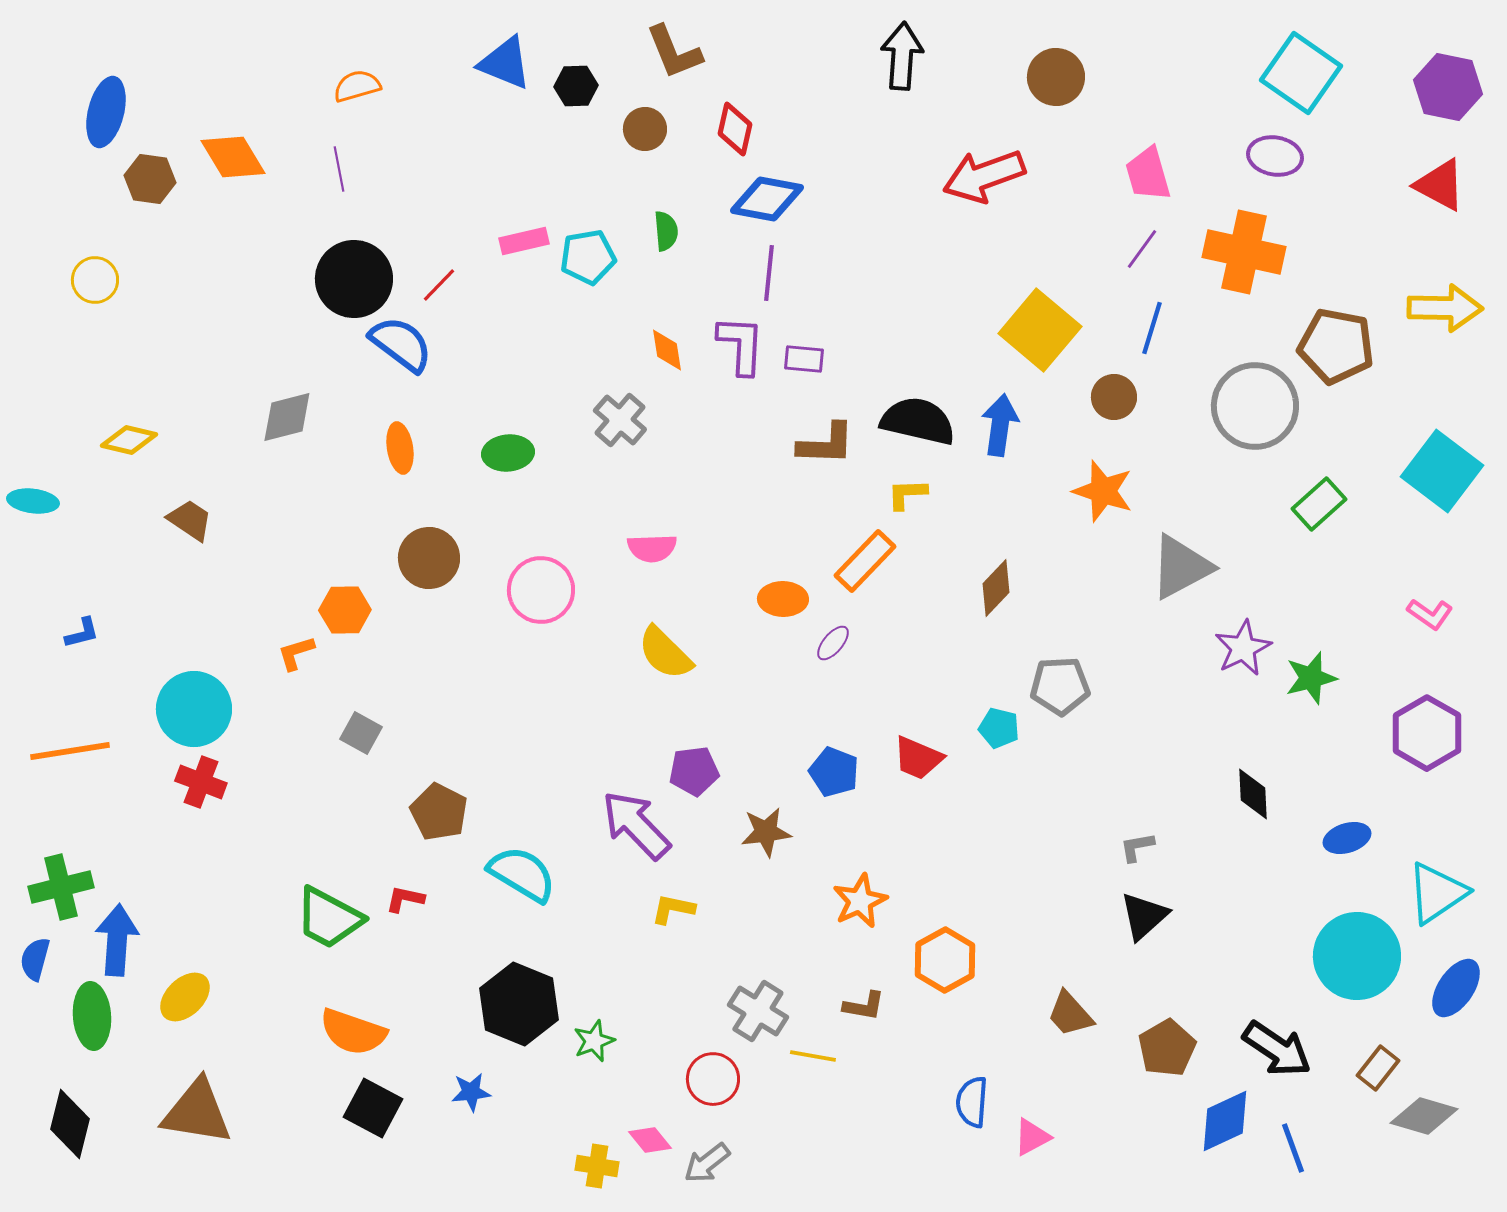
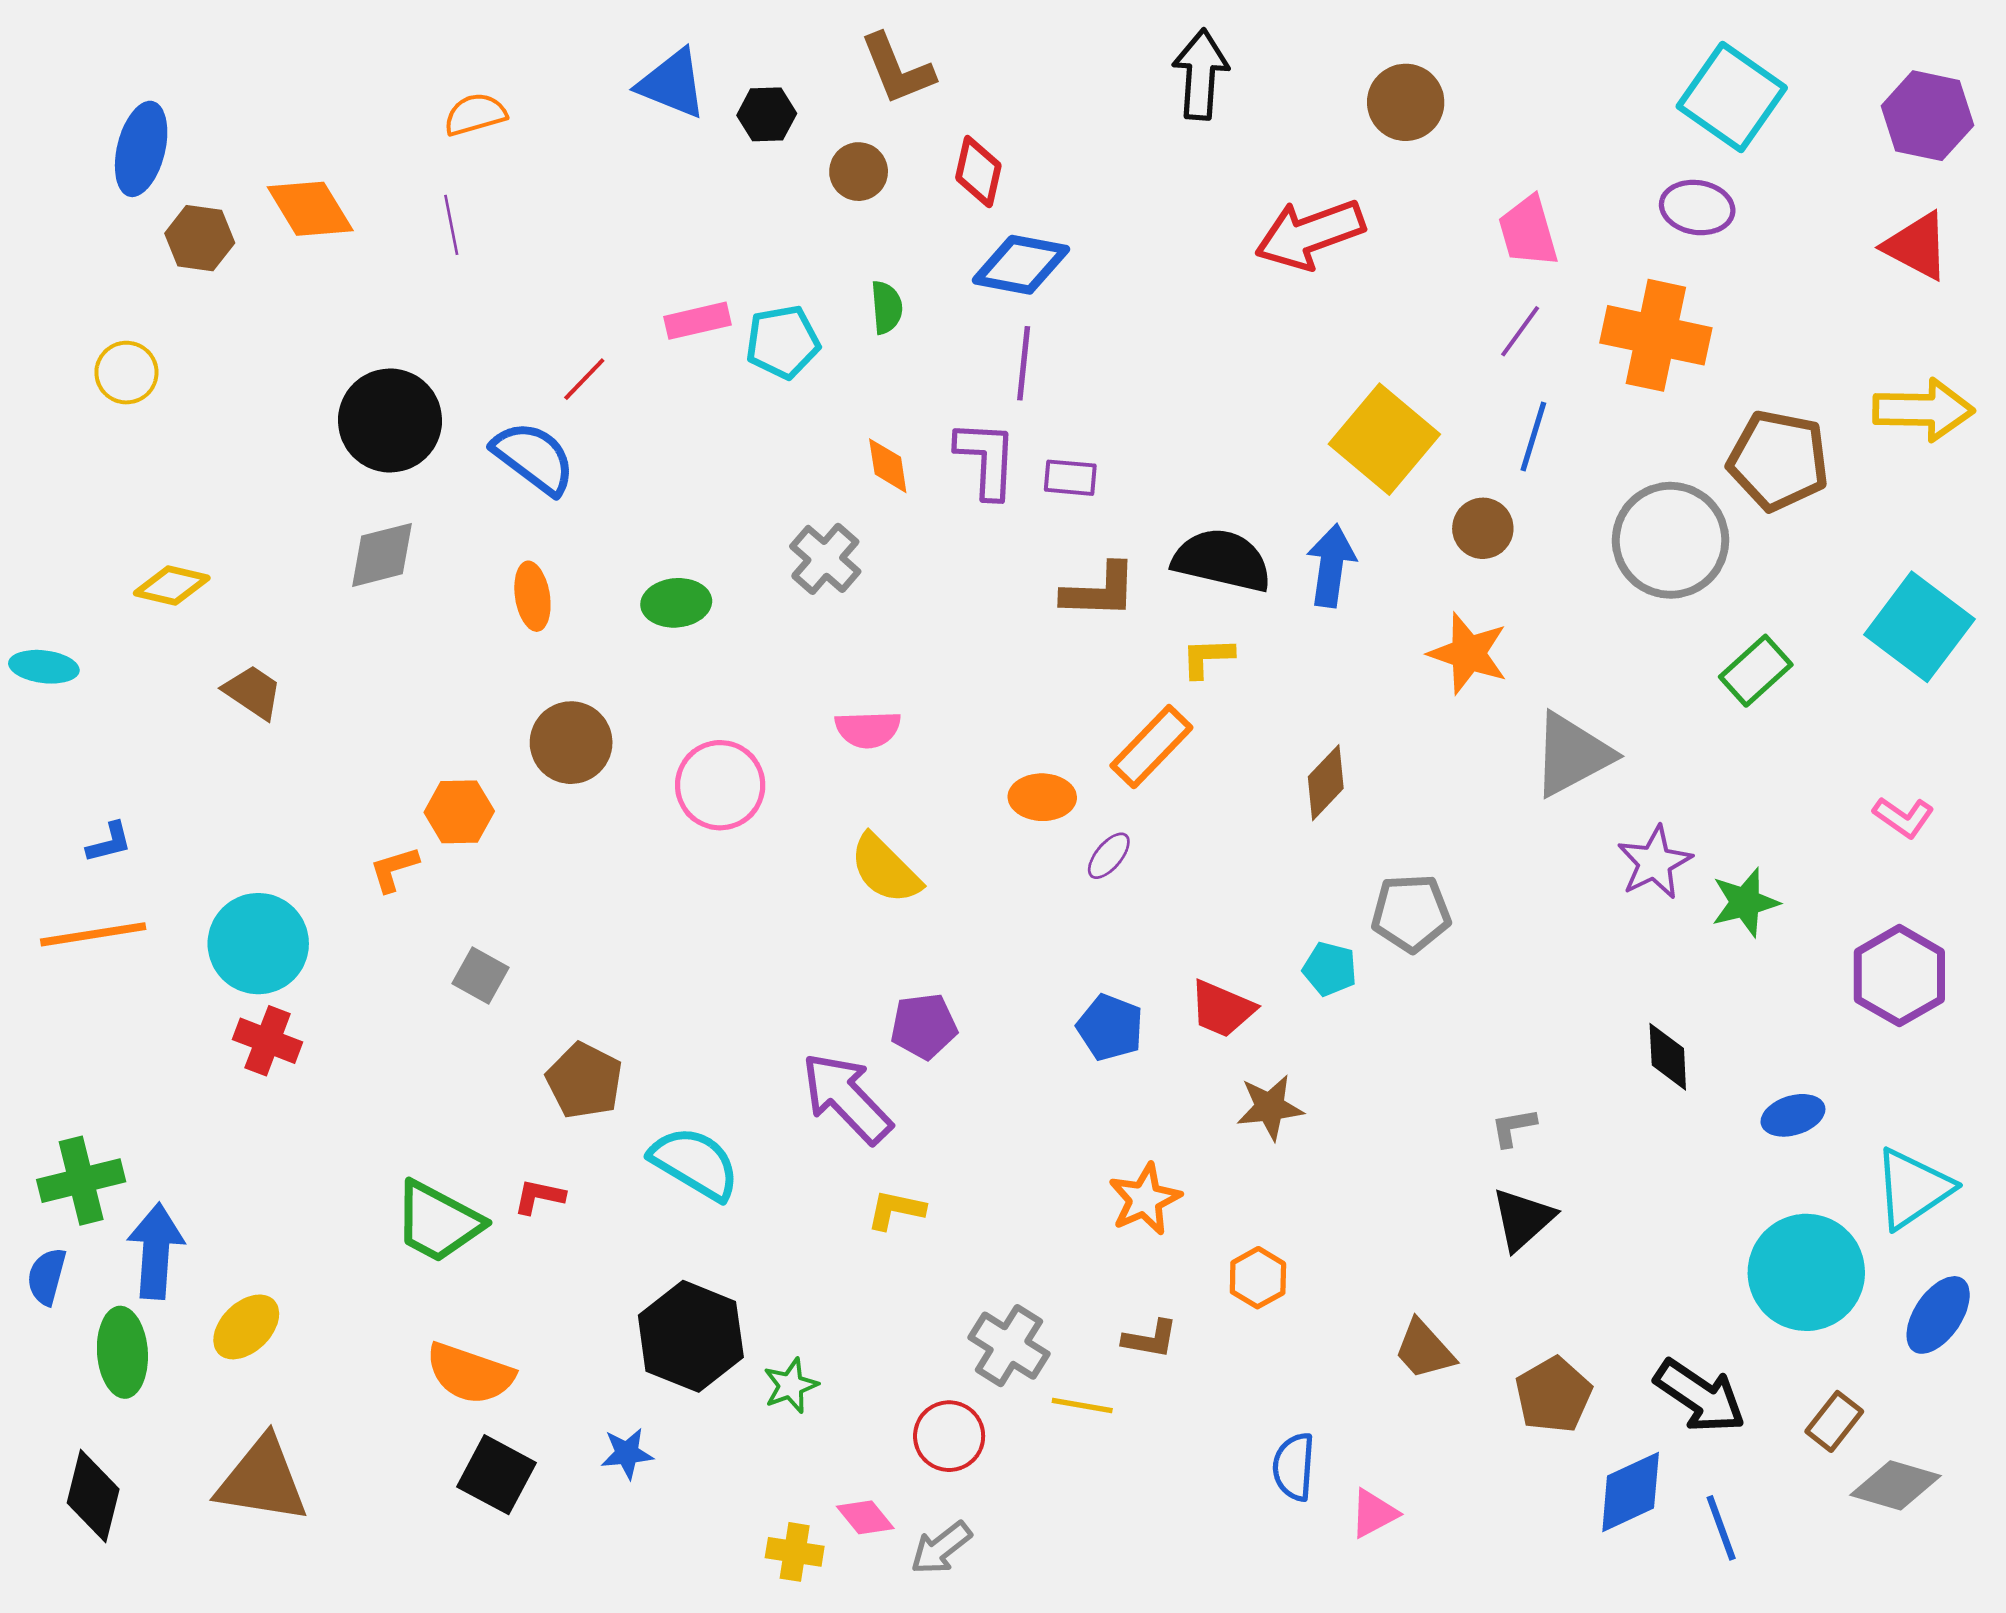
black circle: (354, 279) -> (390, 420), moved
orange line: (70, 751) -> (93, 934), moved
brown star: (766, 832) -> (1270, 1107), moved
orange hexagon: (945, 960) -> (1258, 1278), size x0.7

